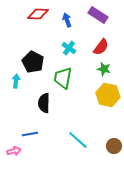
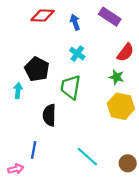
red semicircle: (101, 47) -> (125, 52), moved
blue line: (30, 134) -> (34, 150), turned -70

